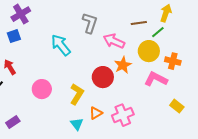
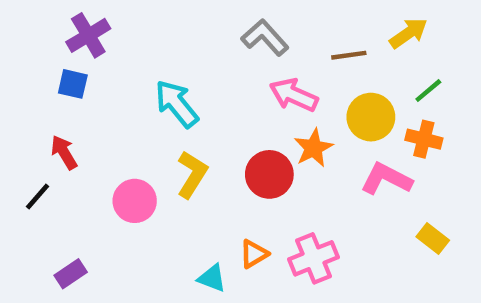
yellow arrow: (166, 13) -> (408, 33), turned 36
gray L-shape: (90, 23) -> (265, 38), moved, turned -60
green line: (158, 32) -> (428, 91), moved
blue square: (14, 36) -> (73, 84), turned 32
yellow L-shape: (77, 94) -> (192, 174), moved
cyan triangle: (77, 124) -> (212, 278), turned -32

